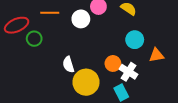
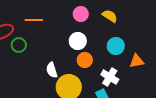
white circle: (81, 19) -> (78, 41), moved
orange circle: (113, 63) -> (85, 60), moved

